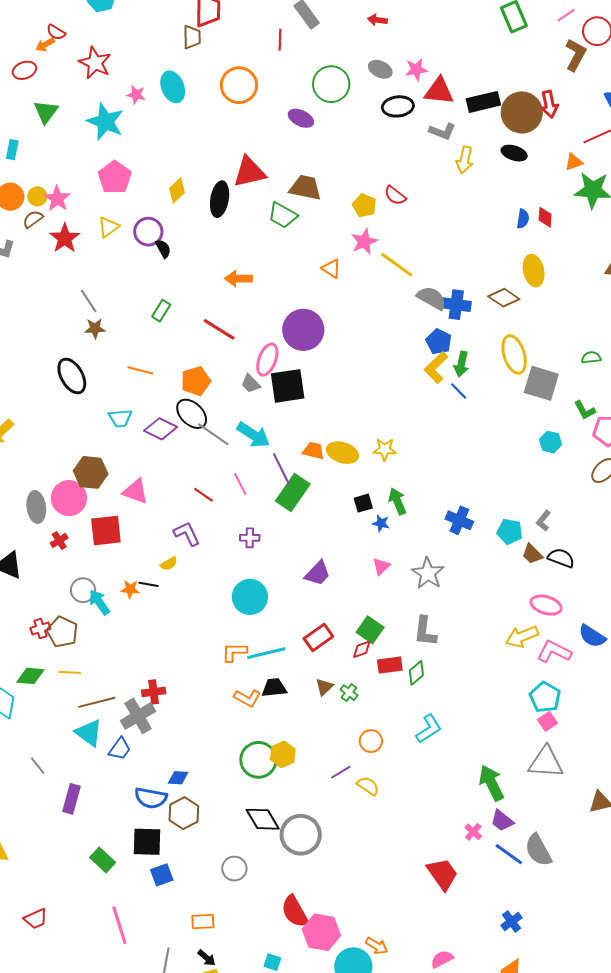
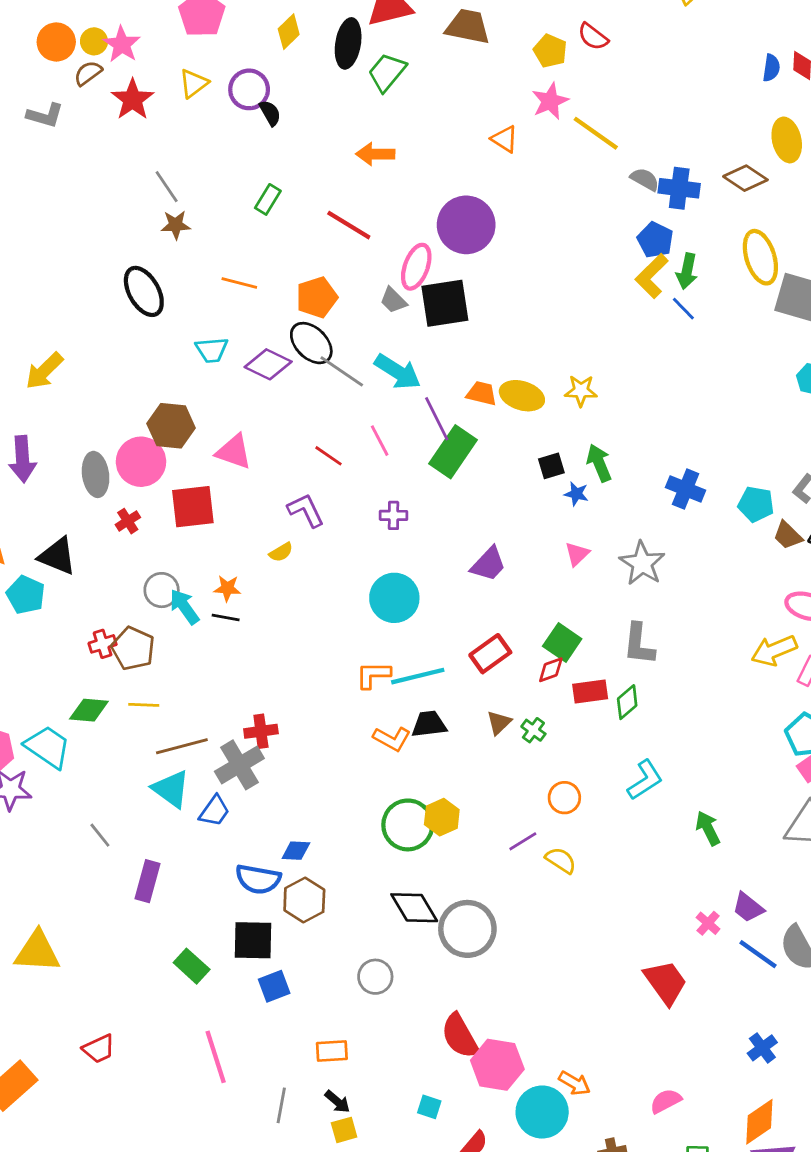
green trapezoid: (283, 215) -> (387, 72), moved, turned 100
gray semicircle: (432, 298) -> (645, 179), size x0.7
black line: (149, 584) -> (226, 617), moved
green arrow: (491, 783) -> (708, 828), moved, size x0.7

